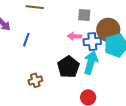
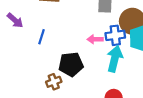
pink arrow: (75, 36) -> (95, 39), moved
black pentagon: (68, 67) -> (71, 64), moved, turned 30

